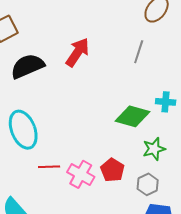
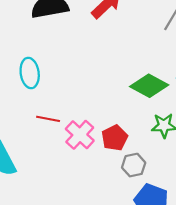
cyan ellipse: (23, 130) -> (30, 73), size x0.7
gray hexagon: (148, 184) -> (134, 165), moved

